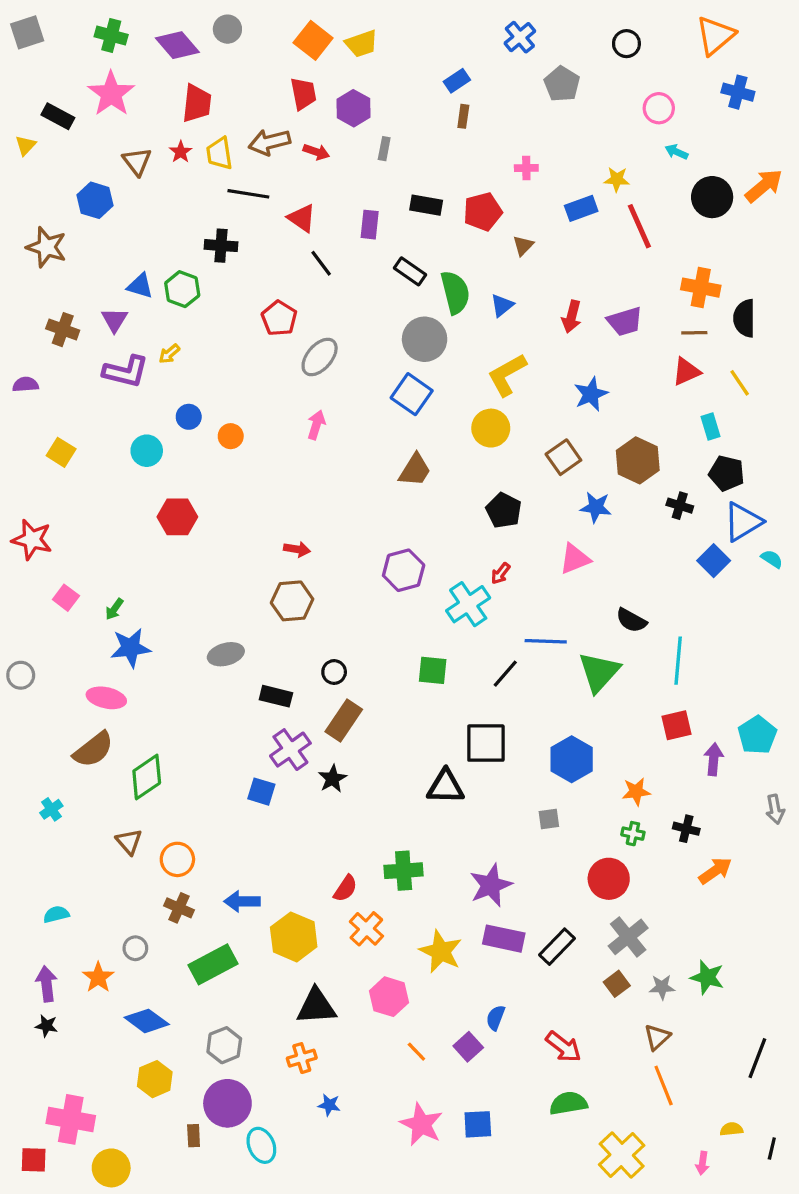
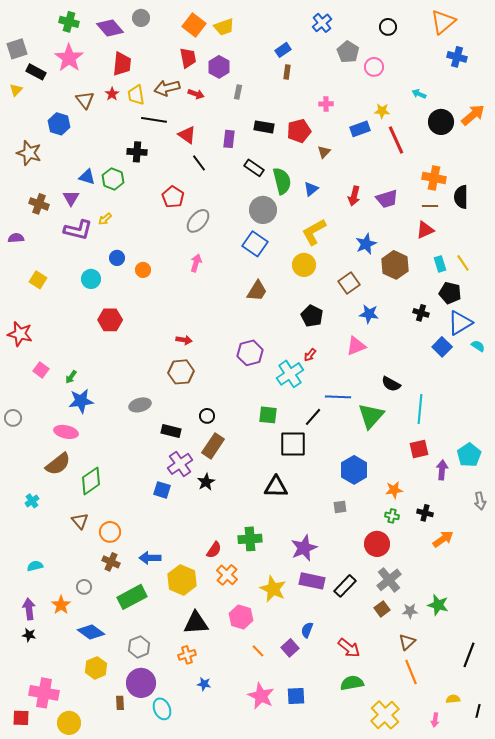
gray square: (27, 32) -> (17, 49), moved
pink circle: (659, 108) -> (374, 67), moved
yellow line: (740, 383) -> (463, 263), moved
brown hexagon: (638, 460) -> (395, 265), moved
black square: (486, 743) -> (293, 444), moved

